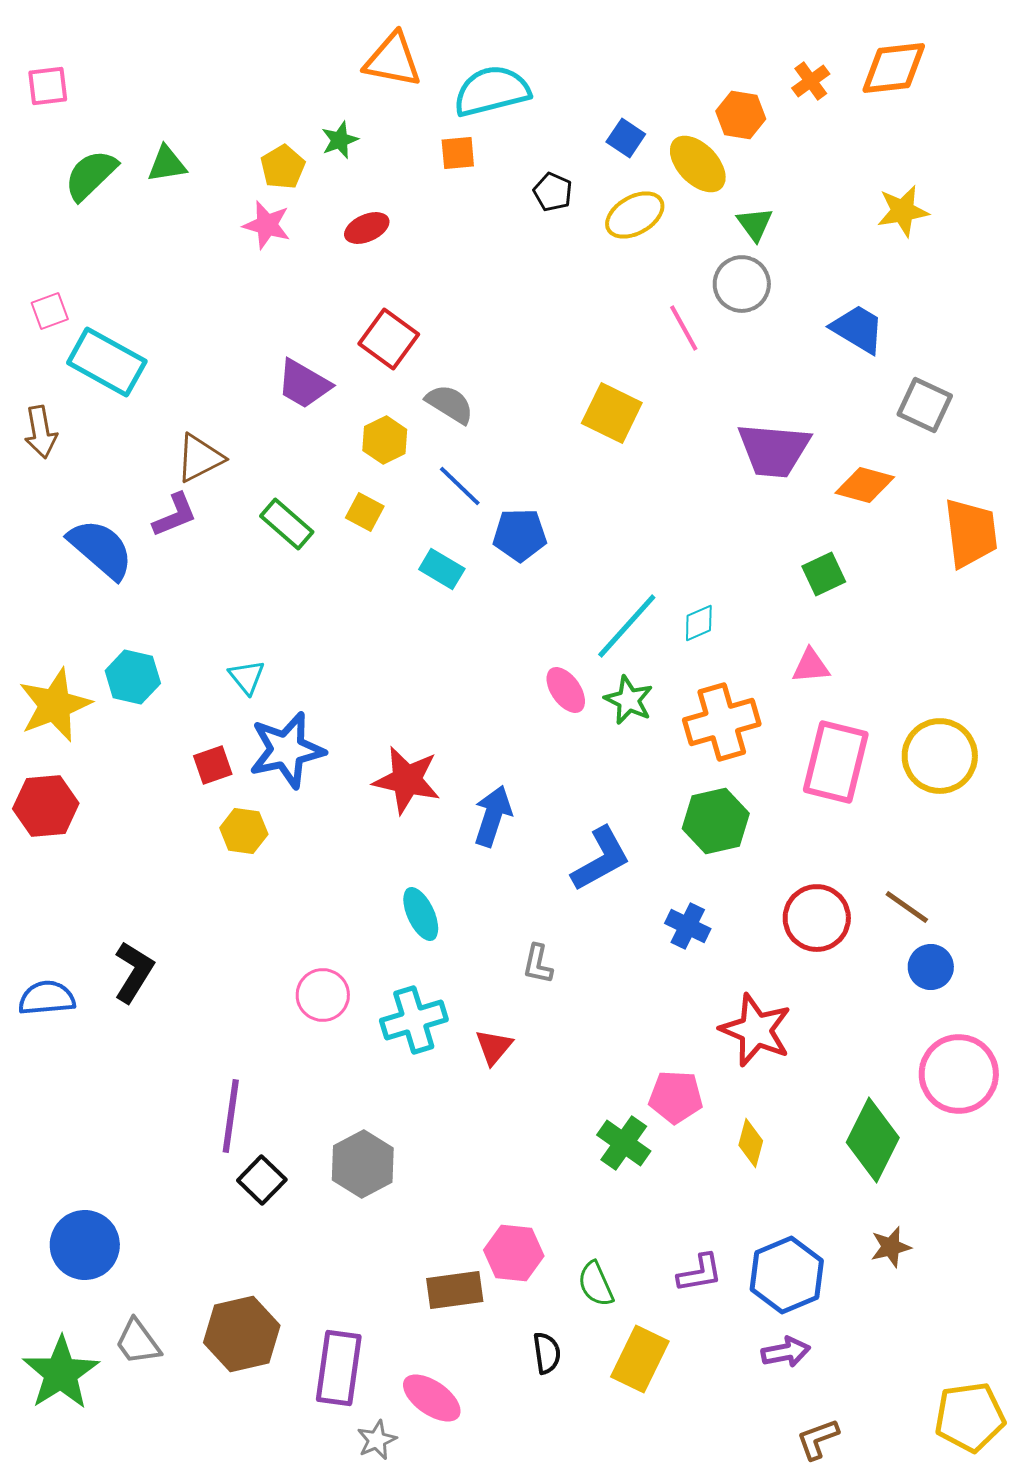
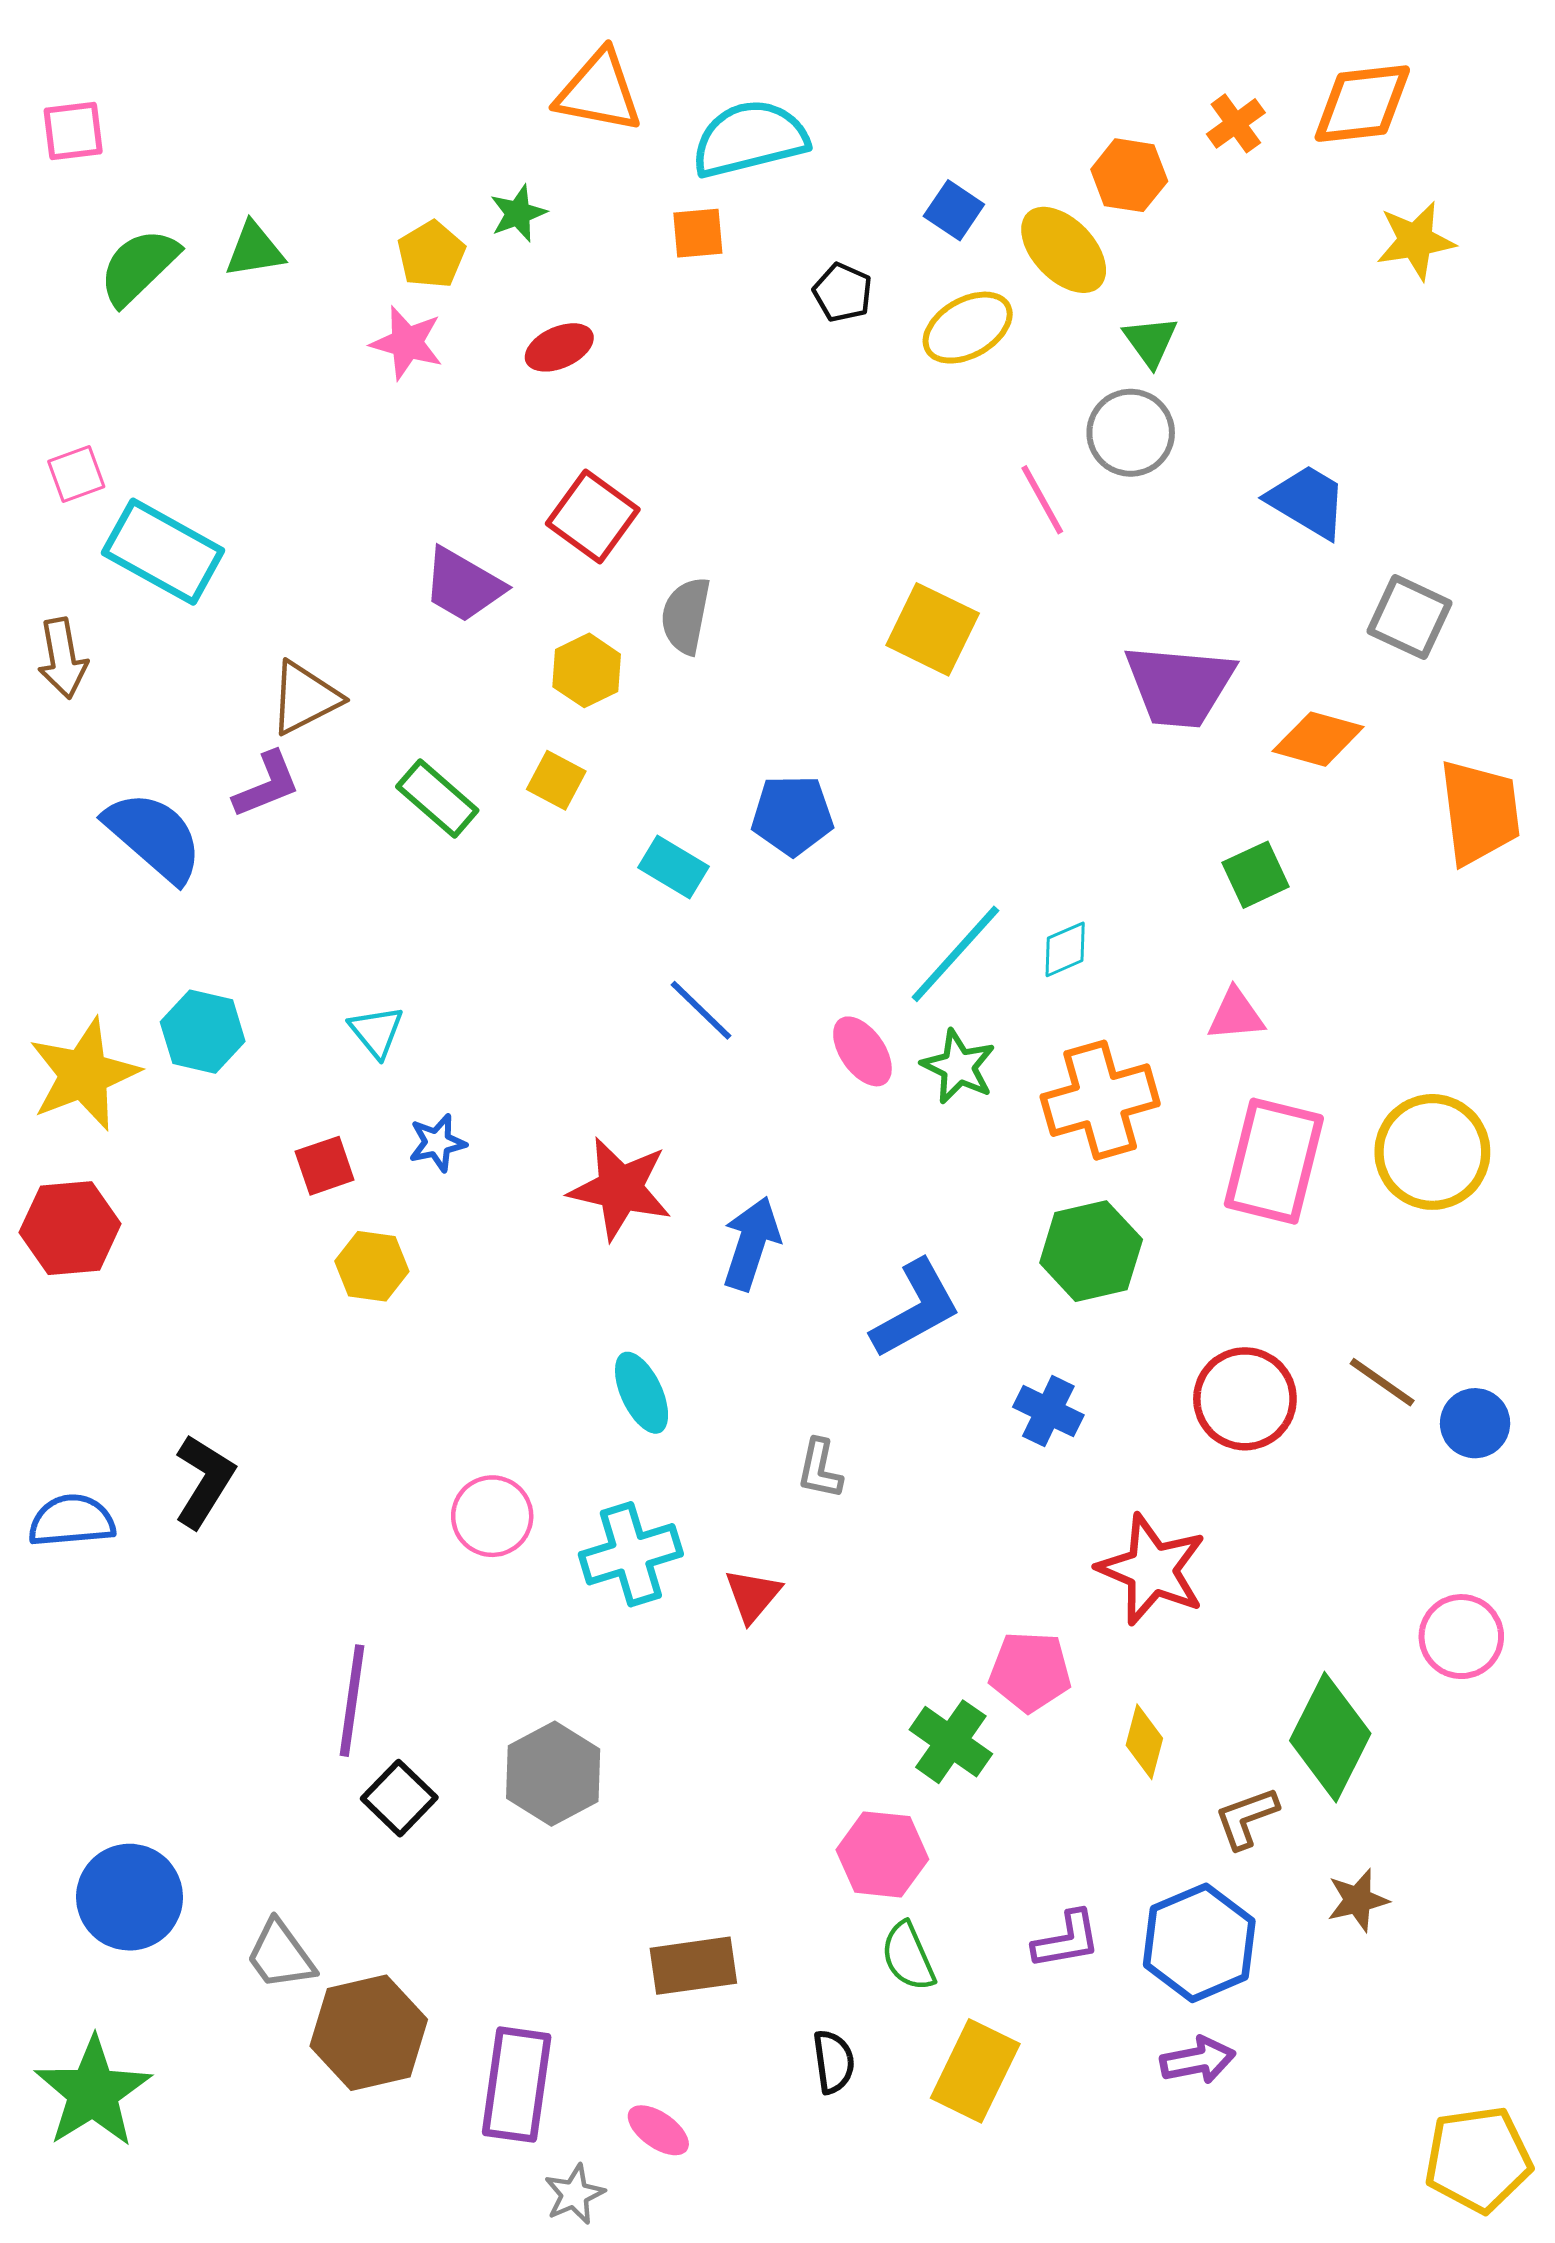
yellow star: (903, 211) -> (1416, 241), moved
gray semicircle: (450, 404) -> (686, 616), turned -111
blue line: (460, 486) -> (701, 1010), moved
blue star: (287, 750) -> (437, 1143), size x0.5
blue circle: (931, 967) -> (1475, 1423), moved
pink circle: (959, 1074) -> (1461, 1637), size x0.7
pink hexagon: (514, 1253) -> (882, 1854), moved
gray trapezoid: (138, 1342) -> (280, 1955), moved
pink ellipse: (432, 1398) -> (658, 2130), size x0.7
brown L-shape: (818, 1439) -> (1246, 1818), moved

